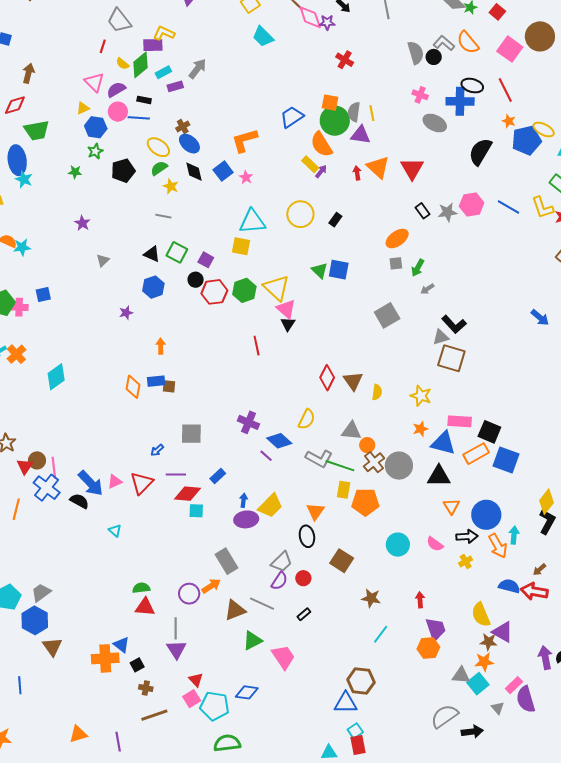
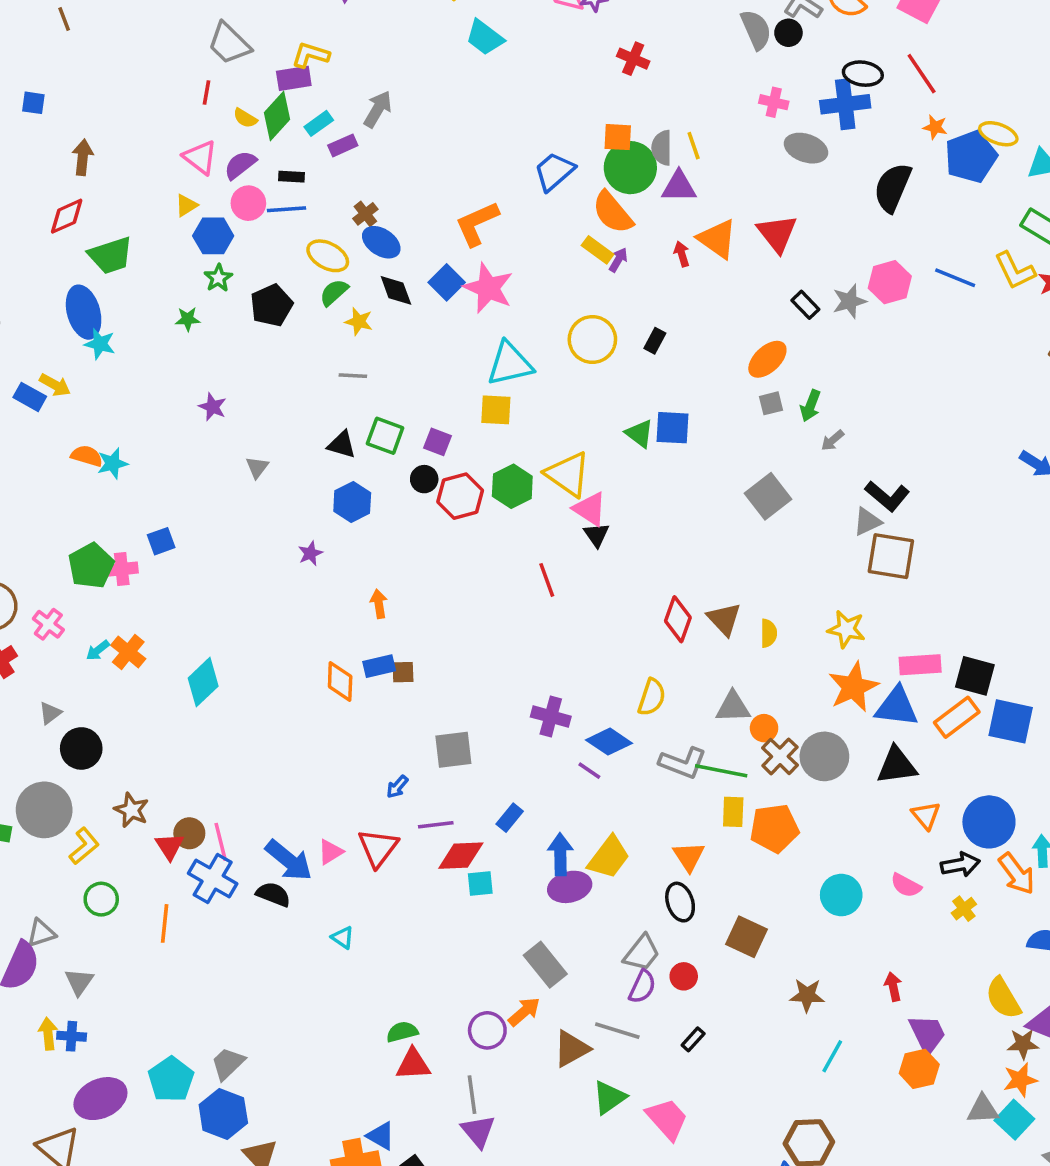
pink star: (246, 177) -> (488, 288), size x2.0
orange star: (420, 429) -> (853, 687), size x1.8
blue arrow: (243, 500) -> (560, 854), size x1.6

